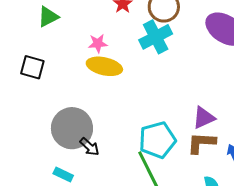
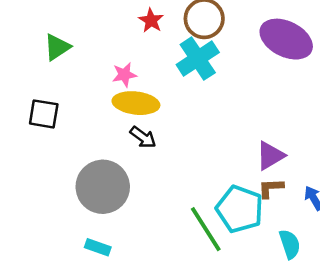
cyan pentagon: (157, 140) -> (240, 209), moved, turned -30
brown L-shape: (201, 143) -> (271, 188), size x0.7
black arrow: (89, 147) -> (143, 137), moved

